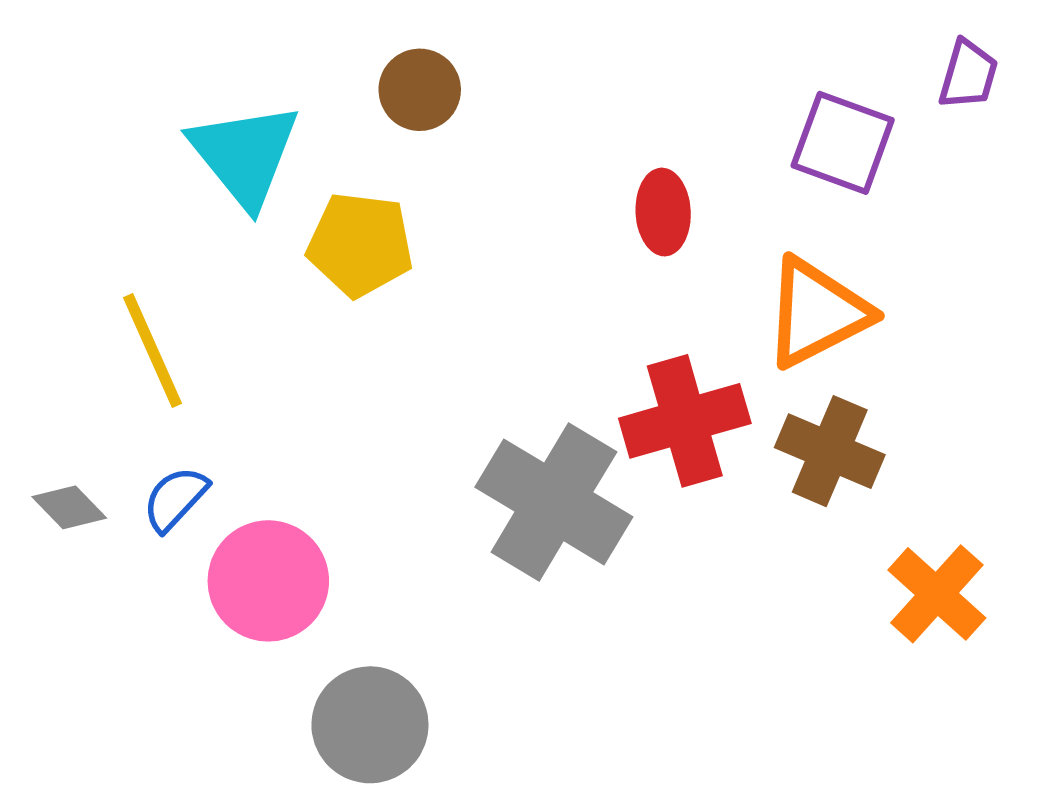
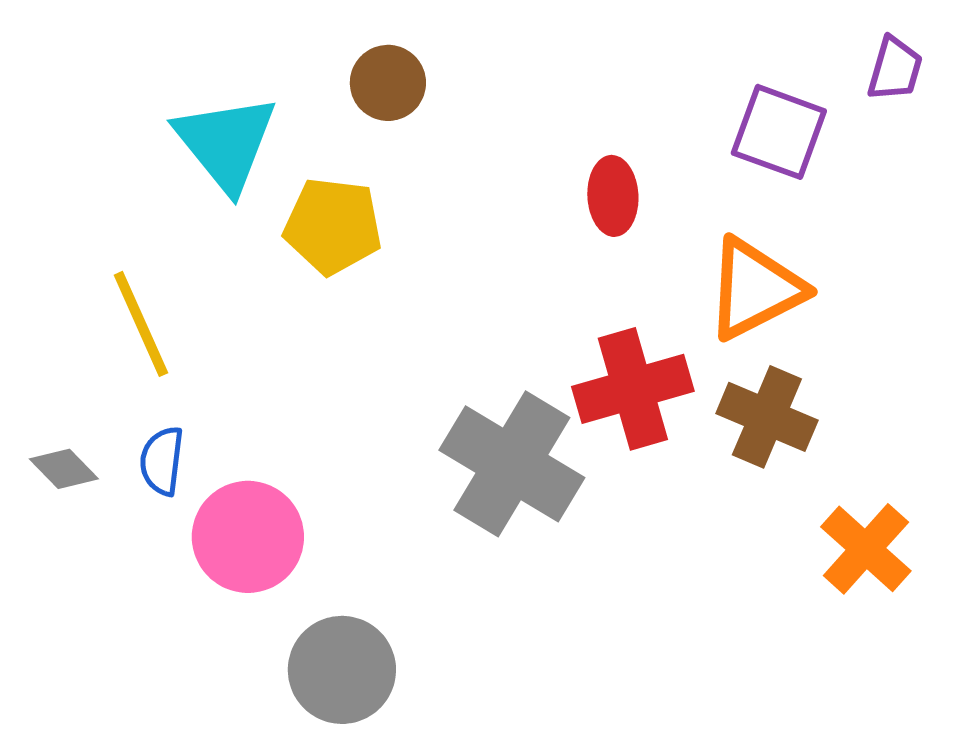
blue semicircle: (175, 499) -> (162, 461), turned -36

